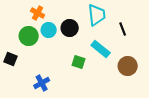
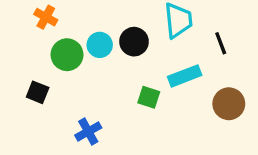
orange cross: (38, 13) -> (46, 17), moved
cyan rectangle: (101, 49) -> (185, 76), turned -60

